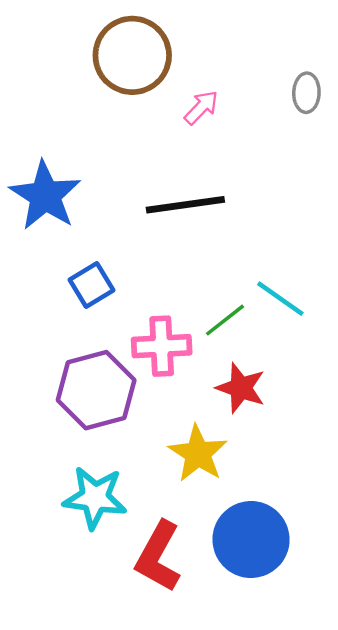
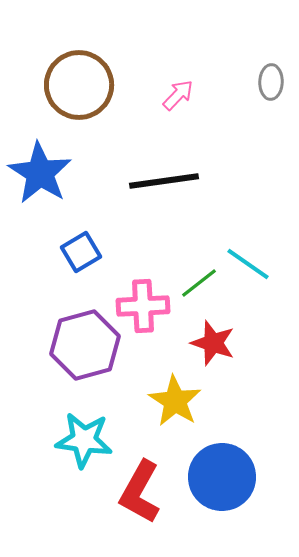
brown circle: (132, 55) -> (79, 85), moved

